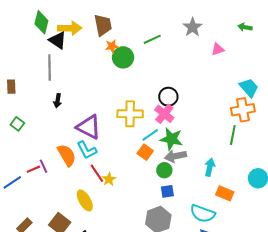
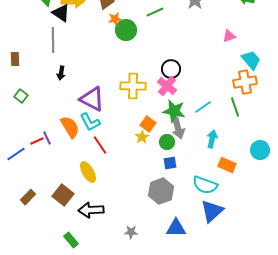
pink triangle: (218, 49) -> (229, 36), moved
cyan line: (150, 135) -> (203, 107), moved
green line: (233, 135) -> (235, 107), turned -30
gray arrow: (175, 156) -> (178, 128), turned -95
yellow star: (109, 179) -> (142, 137), moved

